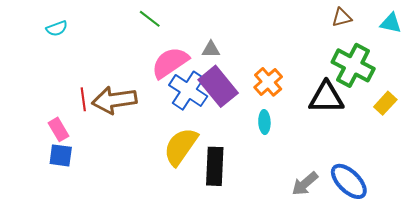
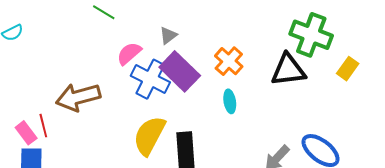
gray triangle: (211, 49) -> (168, 35), turned -30
pink semicircle: (170, 63) -> (129, 53), size x0.7
red line: (83, 99) -> (43, 126), moved

